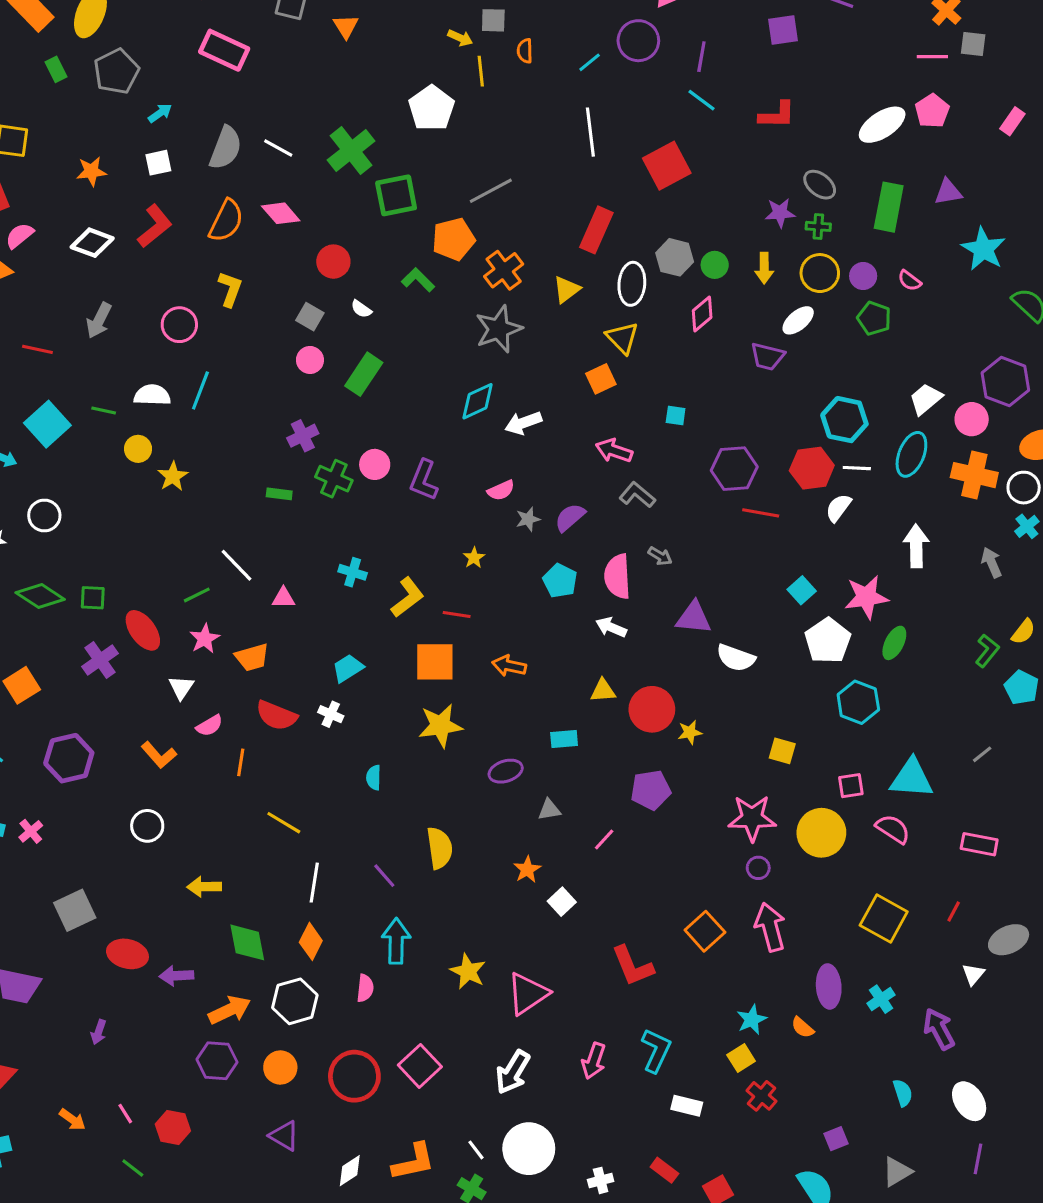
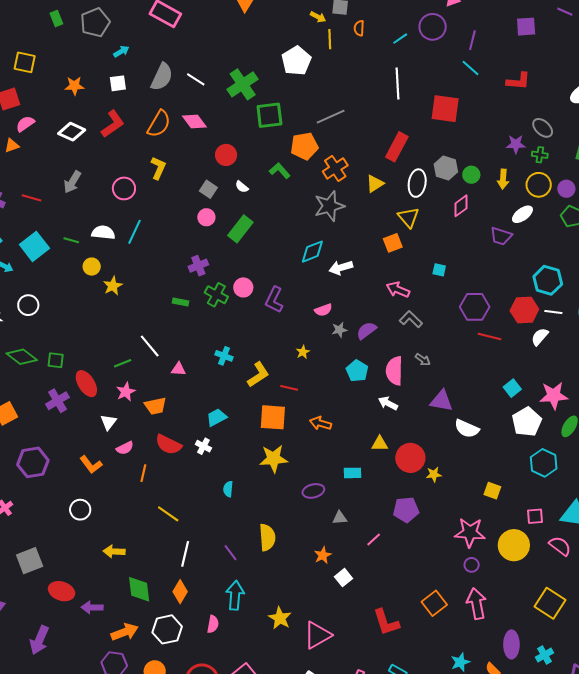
red square: (667, 166) -> (445, 109), turned 32
purple arrow: (99, 1032) -> (39, 640), size x1.8

